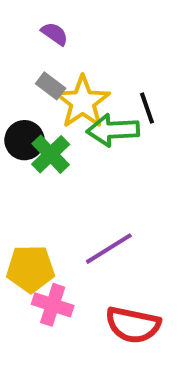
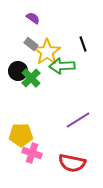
black line: (147, 108) -> (83, 44), moved
purple line: (109, 249) -> (78, 120), moved

